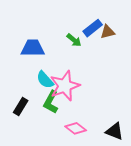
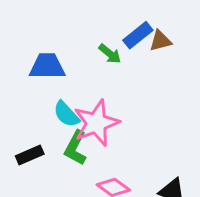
black rectangle: (21, 107) -> (30, 155), turned 36

